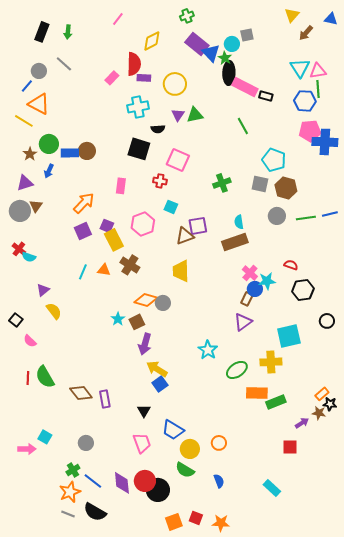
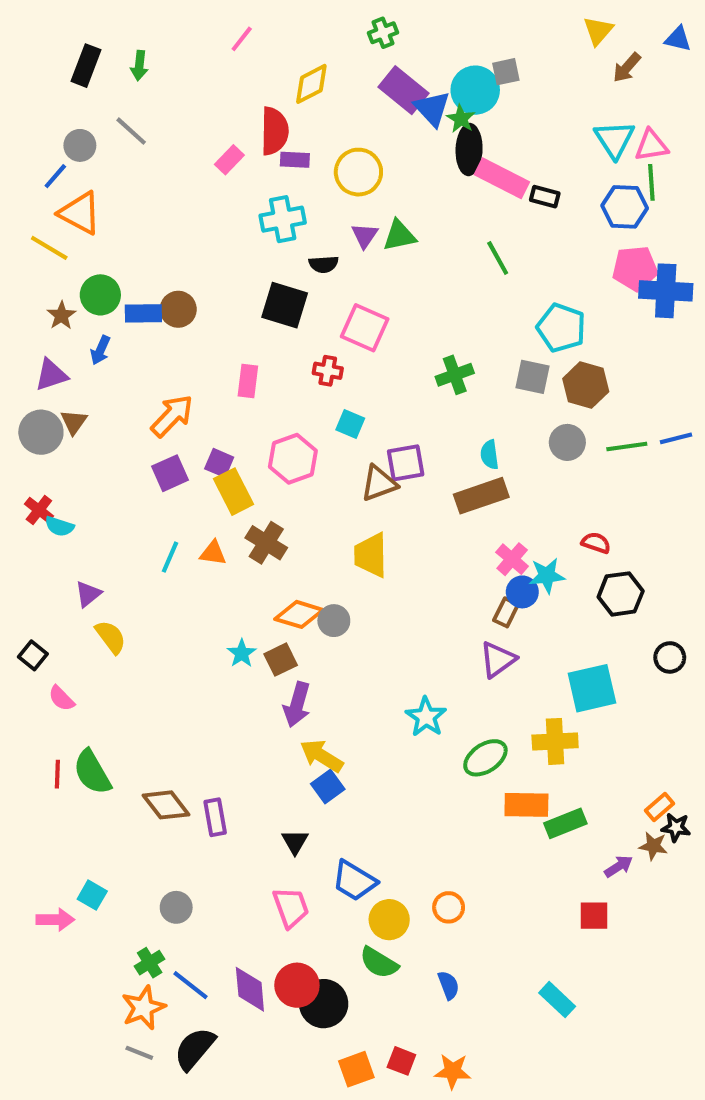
cyan circle: (232, 44) -> (475, 90), size x1.5
black semicircle: (95, 512) -> (195, 1049), turned 100

